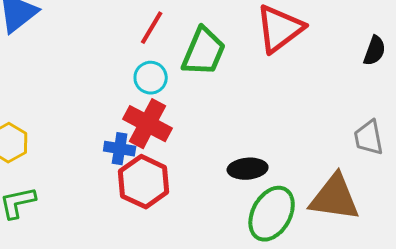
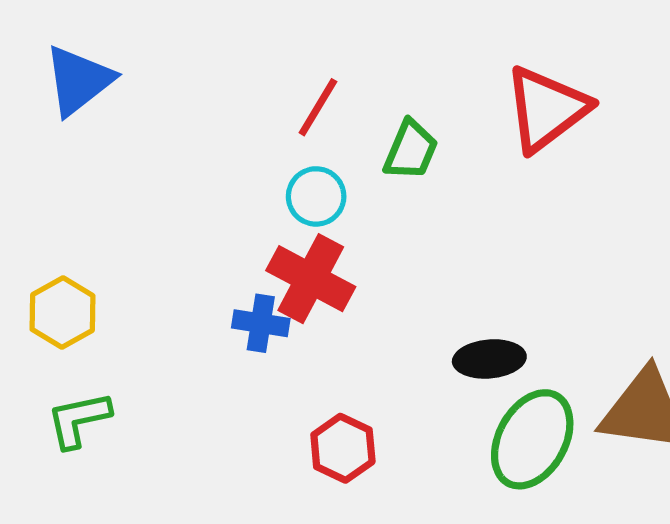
green trapezoid: (204, 52) -> (411, 150), size x0.7
red hexagon: (144, 182) -> (343, 448), moved, size x0.7

